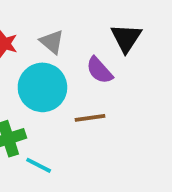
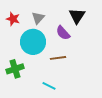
gray triangle: (52, 42) -> (38, 18), turned 32
cyan line: (39, 165) -> (49, 86), moved

